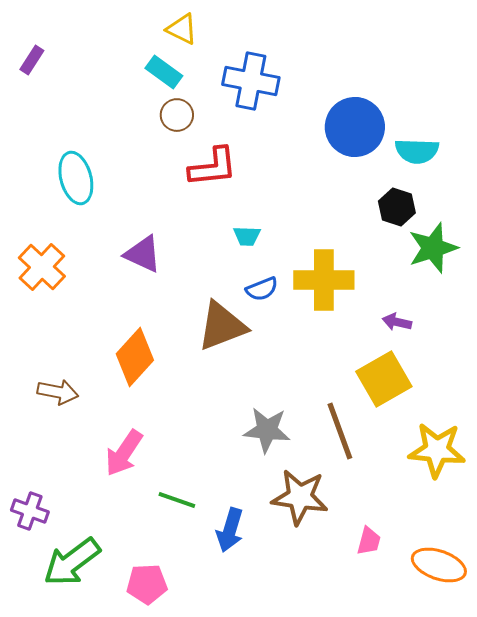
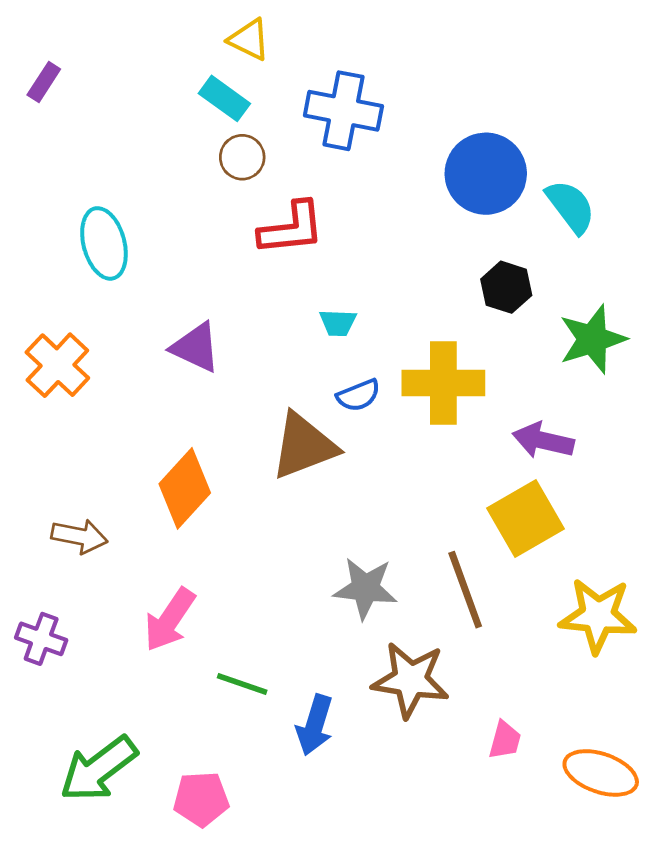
cyan semicircle: (417, 151) -> (571, 206), turned -129
black hexagon: (397, 207) -> (506, 287), moved
purple arrow: (397, 322) -> (543, 440), size x1.5
purple cross: (30, 511) -> (41, 639), moved

